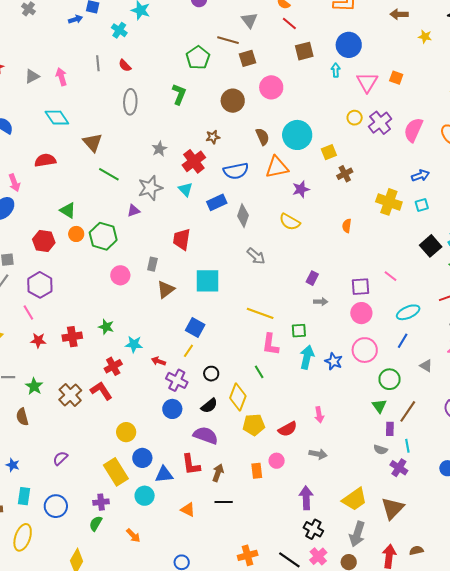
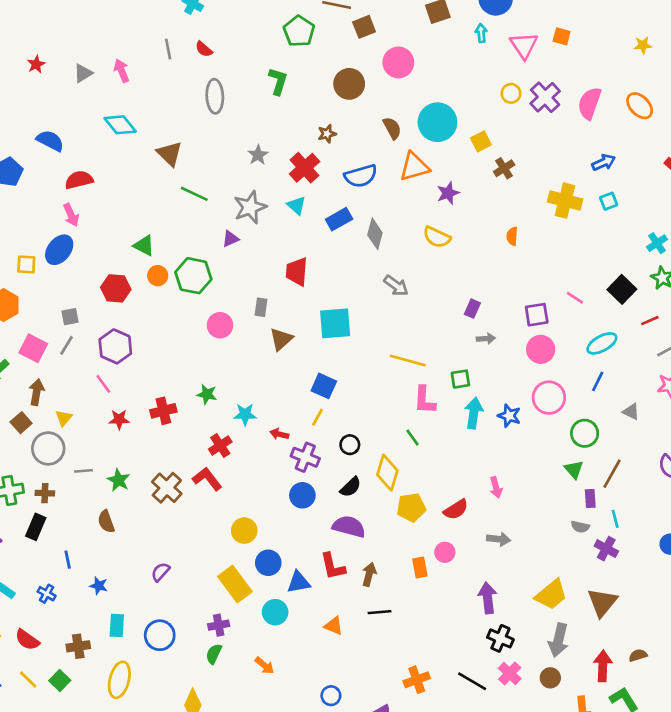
red semicircle: (45, 160) -> (79, 180), moved
black square: (431, 246) -> (622, 289), moved

